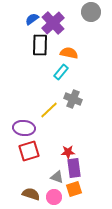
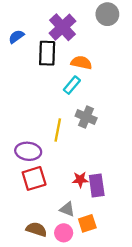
blue semicircle: (32, 19) -> (16, 37), moved
yellow line: (49, 110) -> (58, 130), turned -36
purple rectangle: (74, 168) -> (97, 186), moved

